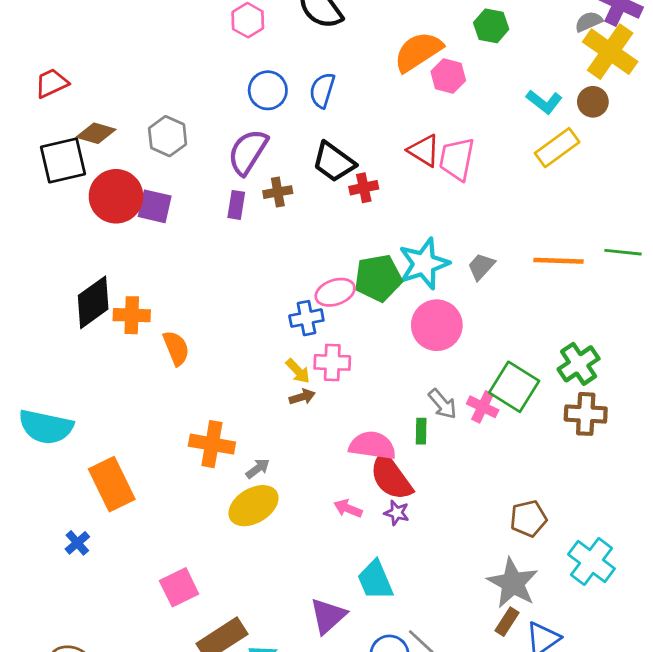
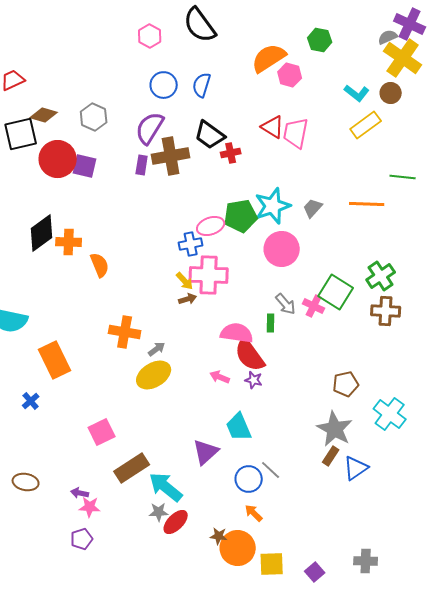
brown cross: (278, 192) -> (171, 156), size x1.8
green line: (623, 252) -> (403, 177), moved
pink cross: (332, 362) -> (209, 275), size x1.5

